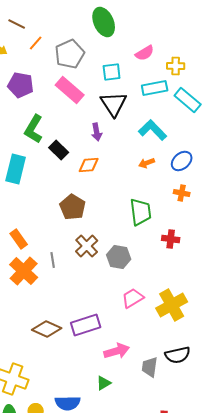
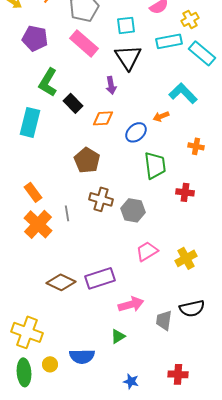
yellow cross: (176, 66) -> (190, 19), turned -30
cyan L-shape: (153, 130) -> (183, 93), moved
blue ellipse: (182, 161) -> (136, 132), moved
brown cross: (87, 246) -> (101, 199), turned -30
yellow cross: (172, 305) -> (186, 258), size x0.7

